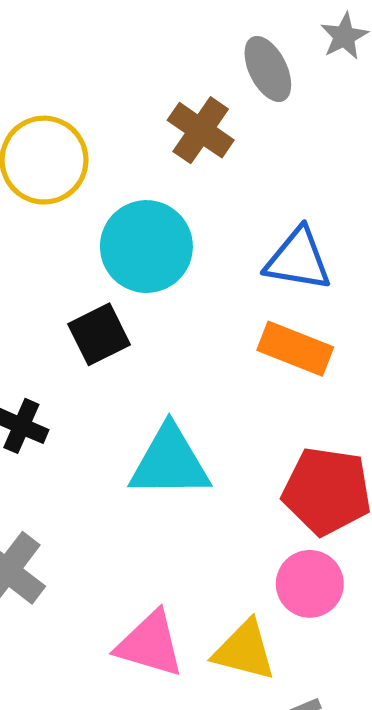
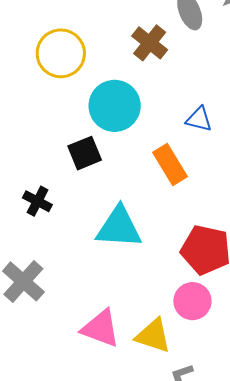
blue triangle: (298, 259) -> (199, 119), size x0.7
orange rectangle: (295, 349) -> (170, 164), moved, turned 33

